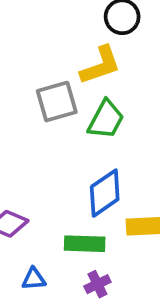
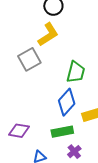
green trapezoid: (106, 120) -> (76, 72), moved

